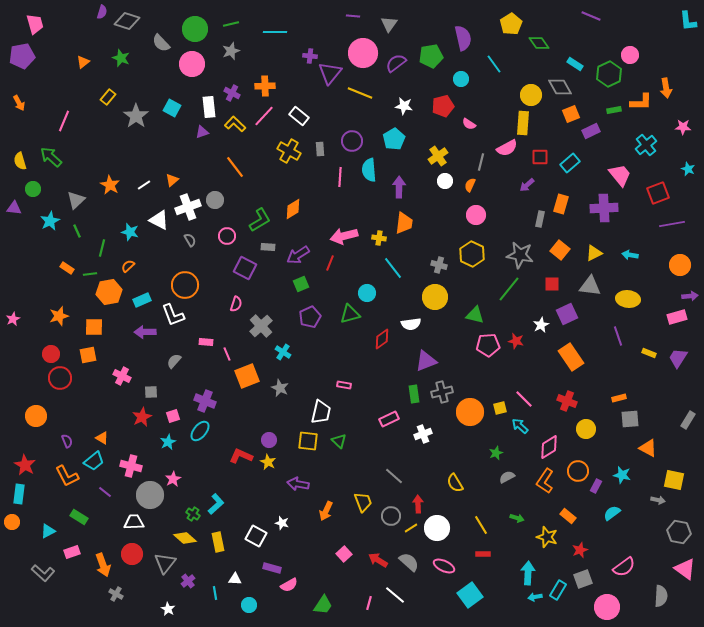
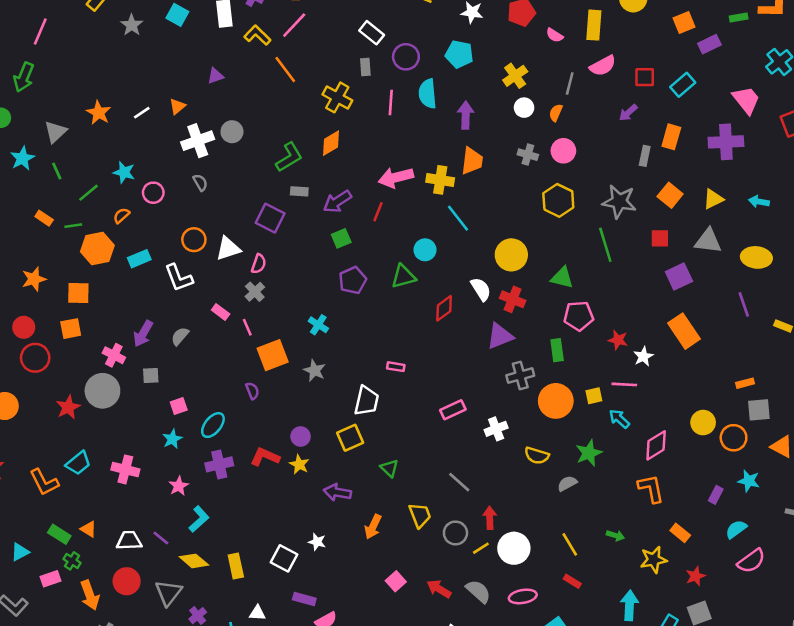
gray star: (136, 116) -> (132, 25), size x0.7
white rectangle: (299, 116) -> (372, 33), moved
yellow rectangle: (523, 123) -> (594, 25), moved
purple triangle: (202, 132) -> (215, 76), moved
cyan pentagon: (394, 139) -> (459, 54), turned -30
yellow cross: (289, 151) -> (337, 97), moved
green arrow: (51, 157) -> (24, 77), turned -110
orange line: (235, 167) -> (285, 70), moved
white triangle: (159, 220) -> (228, 249), moved, turned -45
pink circle: (227, 236) -> (153, 193), moved
yellow cross: (379, 238) -> (440, 180), size x1.5
green line: (102, 248) -> (88, 193), turned 36
gray cross: (439, 265) -> (528, 155), moved
orange circle: (185, 285) -> (194, 240), size x0.7
green line: (509, 289) -> (605, 245), turned -56
white semicircle: (411, 324) -> (481, 289), turned -114
white star: (541, 325) -> (643, 356), moved
gray cross: (261, 326) -> (255, 292), moved, size x0.7
purple arrow: (145, 332) -> (143, 334), moved, turned -60
red star: (516, 341) -> (618, 340), moved
pink rectangle: (206, 342) -> (221, 312), turned 32
green rectangle: (414, 394) -> (557, 350), moved
pink line: (524, 399) -> (624, 384), turned -42
purple cross: (205, 401) -> (219, 464), moved, turned -35
red cross: (567, 401) -> (513, 299), moved
red star: (142, 417) -> (68, 407), moved
orange triangle: (102, 438) -> (88, 529), moved
purple semicircle: (67, 441) -> (252, 391), moved
yellow square: (308, 441) -> (350, 438), turned -30
green triangle: (339, 441) -> (389, 468), moved
green star: (496, 453) -> (589, 453), size x1.5
orange circle: (578, 471) -> (734, 438), moved
gray semicircle: (507, 477) -> (567, 483), moved
orange L-shape: (545, 481) -> (651, 489), turned 135
yellow semicircle: (455, 483) -> (537, 456), moved, turned -42
purple line: (105, 492) -> (161, 538), moved
gray circle: (150, 495) -> (102, 391), moved
cyan L-shape: (216, 504) -> (199, 519), moved
green cross: (193, 514) -> (72, 561), moved
yellow star: (547, 537) -> (654, 560), turned -30
red rectangle: (483, 554) -> (572, 581), turned 32
pink ellipse: (444, 566) -> (523, 596), turned -35
pink semicircle: (624, 567) -> (751, 561), moved

